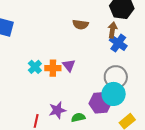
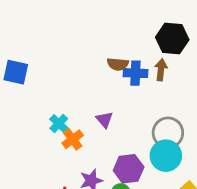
blue cross: (118, 43) -> (135, 73), moved, turned -30
orange cross: (53, 68) -> (73, 139), moved, turned -35
purple hexagon: (100, 103) -> (129, 169), moved

